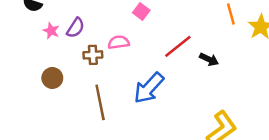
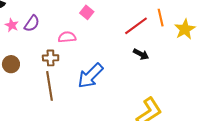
red line: (178, 46) -> (136, 26), moved
brown cross: (93, 55) -> (51, 58), moved

